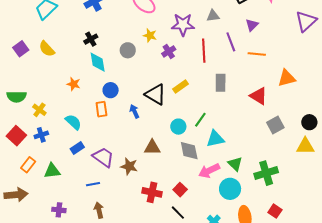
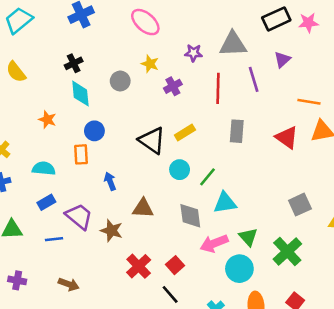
gray triangle: (213, 16) -> (233, 44), size x1.6
purple star: (183, 25) -> (194, 53), size x0.6
orange line: (257, 54) -> (309, 102), moved
red triangle: (259, 96) -> (287, 138), moved
blue arrow: (134, 111) -> (110, 181), moved
cyan semicircle: (73, 122) -> (44, 168), turned -42
gray square: (275, 125) -> (300, 205), moved
cyan circle: (178, 127) -> (180, 170), moved
green cross: (266, 173) -> (287, 252), turned -30
blue line: (93, 184) -> (54, 239), moved
red cross: (152, 192) -> (139, 266), turned 30
brown arrow: (99, 210) -> (69, 284), turned 119

